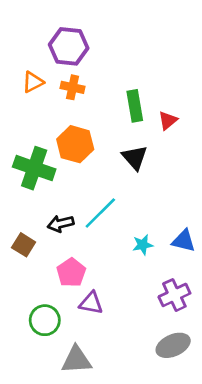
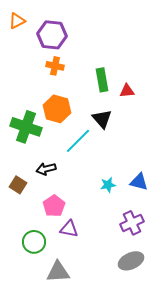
orange triangle: (33, 82) -> (17, 21), moved
red triangle: (168, 120) -> (127, 91), turned 35
cyan line: (100, 213) -> (78, 141), moved

